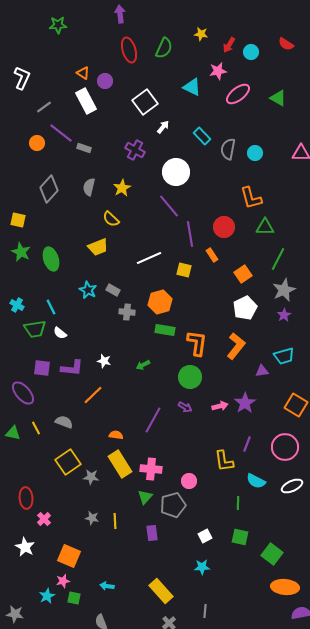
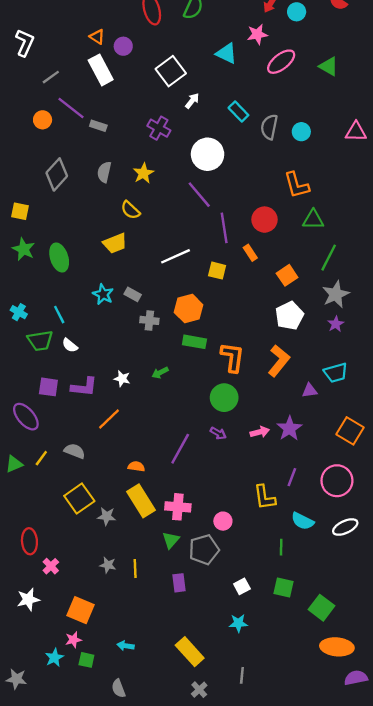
green arrow: (143, 365) -> (160, 373), moved
yellow line: (36, 428) -> (41, 458), turned 64
green triangle: (13, 433) -> (14, 464), turned -35
white star: (25, 547) -> (28, 599), turned 30

